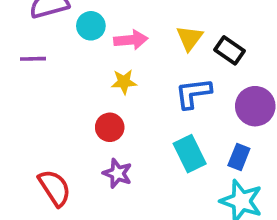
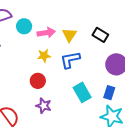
yellow triangle: (190, 38) -> (69, 35), moved
blue L-shape: (193, 93) -> (70, 60), moved

